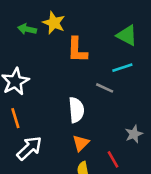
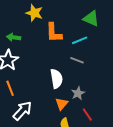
green arrow: (27, 29) -> (14, 37), moved
cyan line: (122, 68) -> (80, 40), moved
gray star: (134, 134) -> (78, 93), moved

